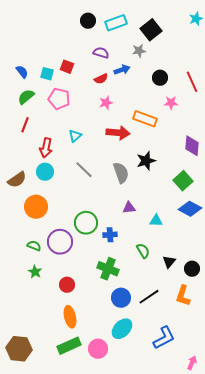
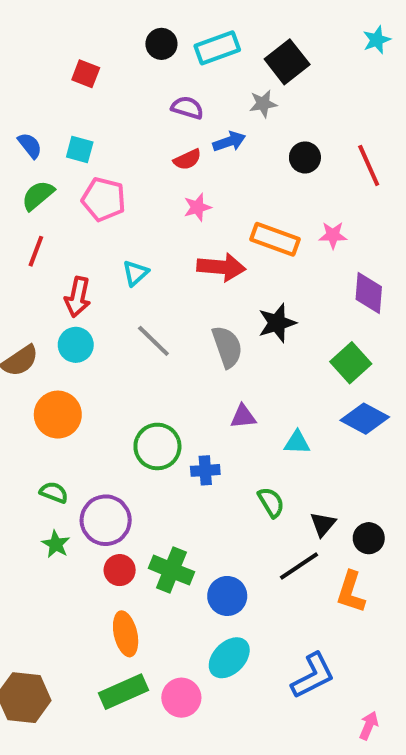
red square: (67, 67) -> (86, 74), moved
pink star: (171, 103) -> (333, 235), moved
purple circle: (60, 242) -> (106, 520), moved
green cross: (108, 269) -> (171, 570), moved
black line: (149, 297) -> (299, 566), moved

